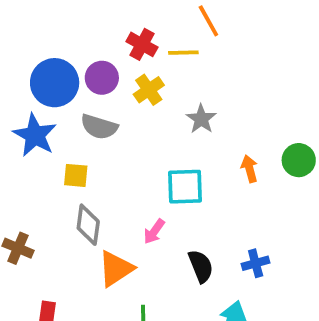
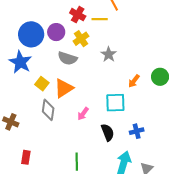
gray semicircle: (99, 127) -> (67, 58), moved
orange arrow: (249, 169) -> (134, 81), turned -128
yellow square: (76, 175) -> (42, 84), turned 32
cyan square: (185, 187) -> (115, 103), moved
orange triangle: (116, 269) -> (64, 88), moved

